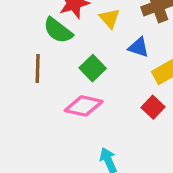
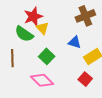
yellow triangle: (109, 18) -> (42, 28), moved
pink diamond: (84, 106) -> (42, 80), turned 35

